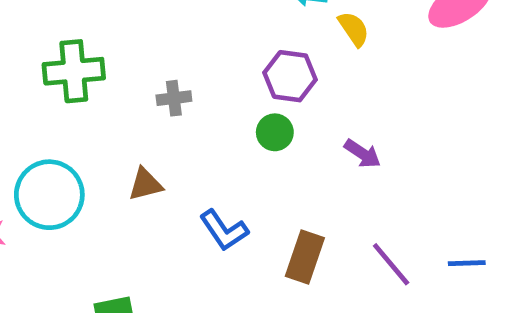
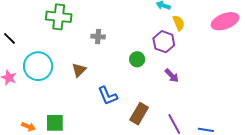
purple hexagon: (290, 76) -> (164, 42), moved
brown triangle: (145, 184) -> (79, 70), turned -42

